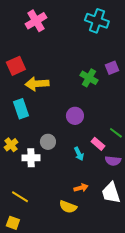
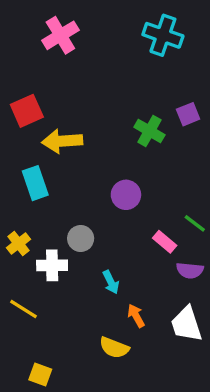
cyan arrow: (79, 154) -> (111, 282), moved
orange arrow: (81, 188) -> (136, 316), turned -104
yellow line: (20, 197) -> (24, 309), moved
yellow square: (13, 223) -> (40, 375), moved

